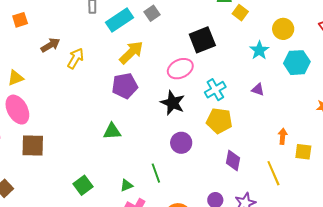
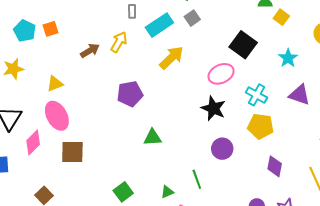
orange square: (20, 20) -> (51, 29), moved
black square: (202, 40) -> (243, 45), turned -32
cyan star: (259, 50) -> (288, 58), moved
yellow arrow: (76, 58) -> (119, 42), moved
purple pentagon: (125, 86) -> (130, 94), moved
cyan cross: (215, 90) -> (256, 95), turned -30
purple triangle: (258, 90) -> (299, 95), size x1.6

